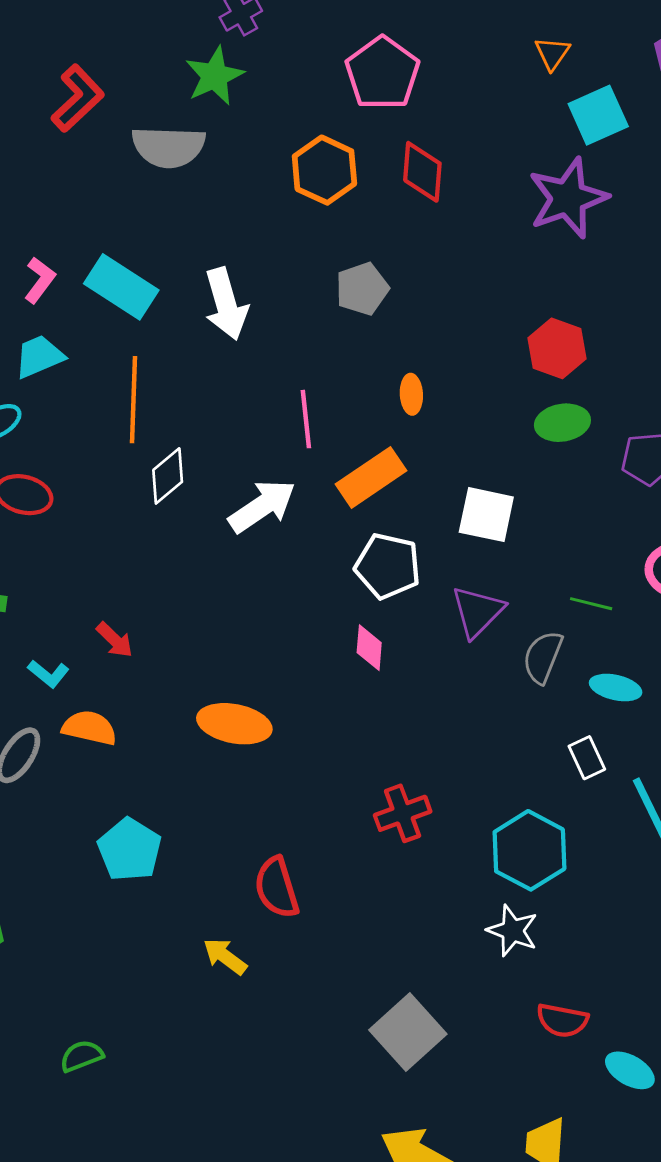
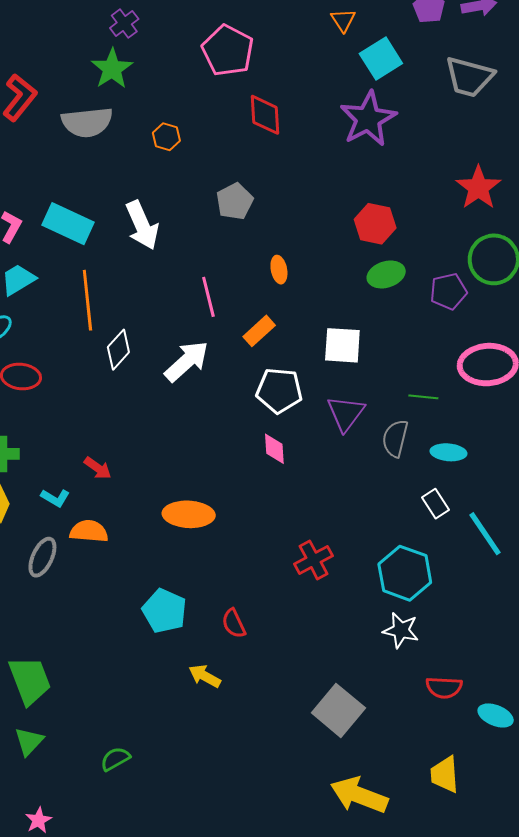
orange hexagon: (324, 170) -> (166, 137), moved, size x0.6
orange rectangle: (371, 477) -> (259, 331), size x0.7
cyan pentagon: (130, 850) -> (164, 611), moved
red semicircle: (277, 888) -> (234, 623), size x0.7

